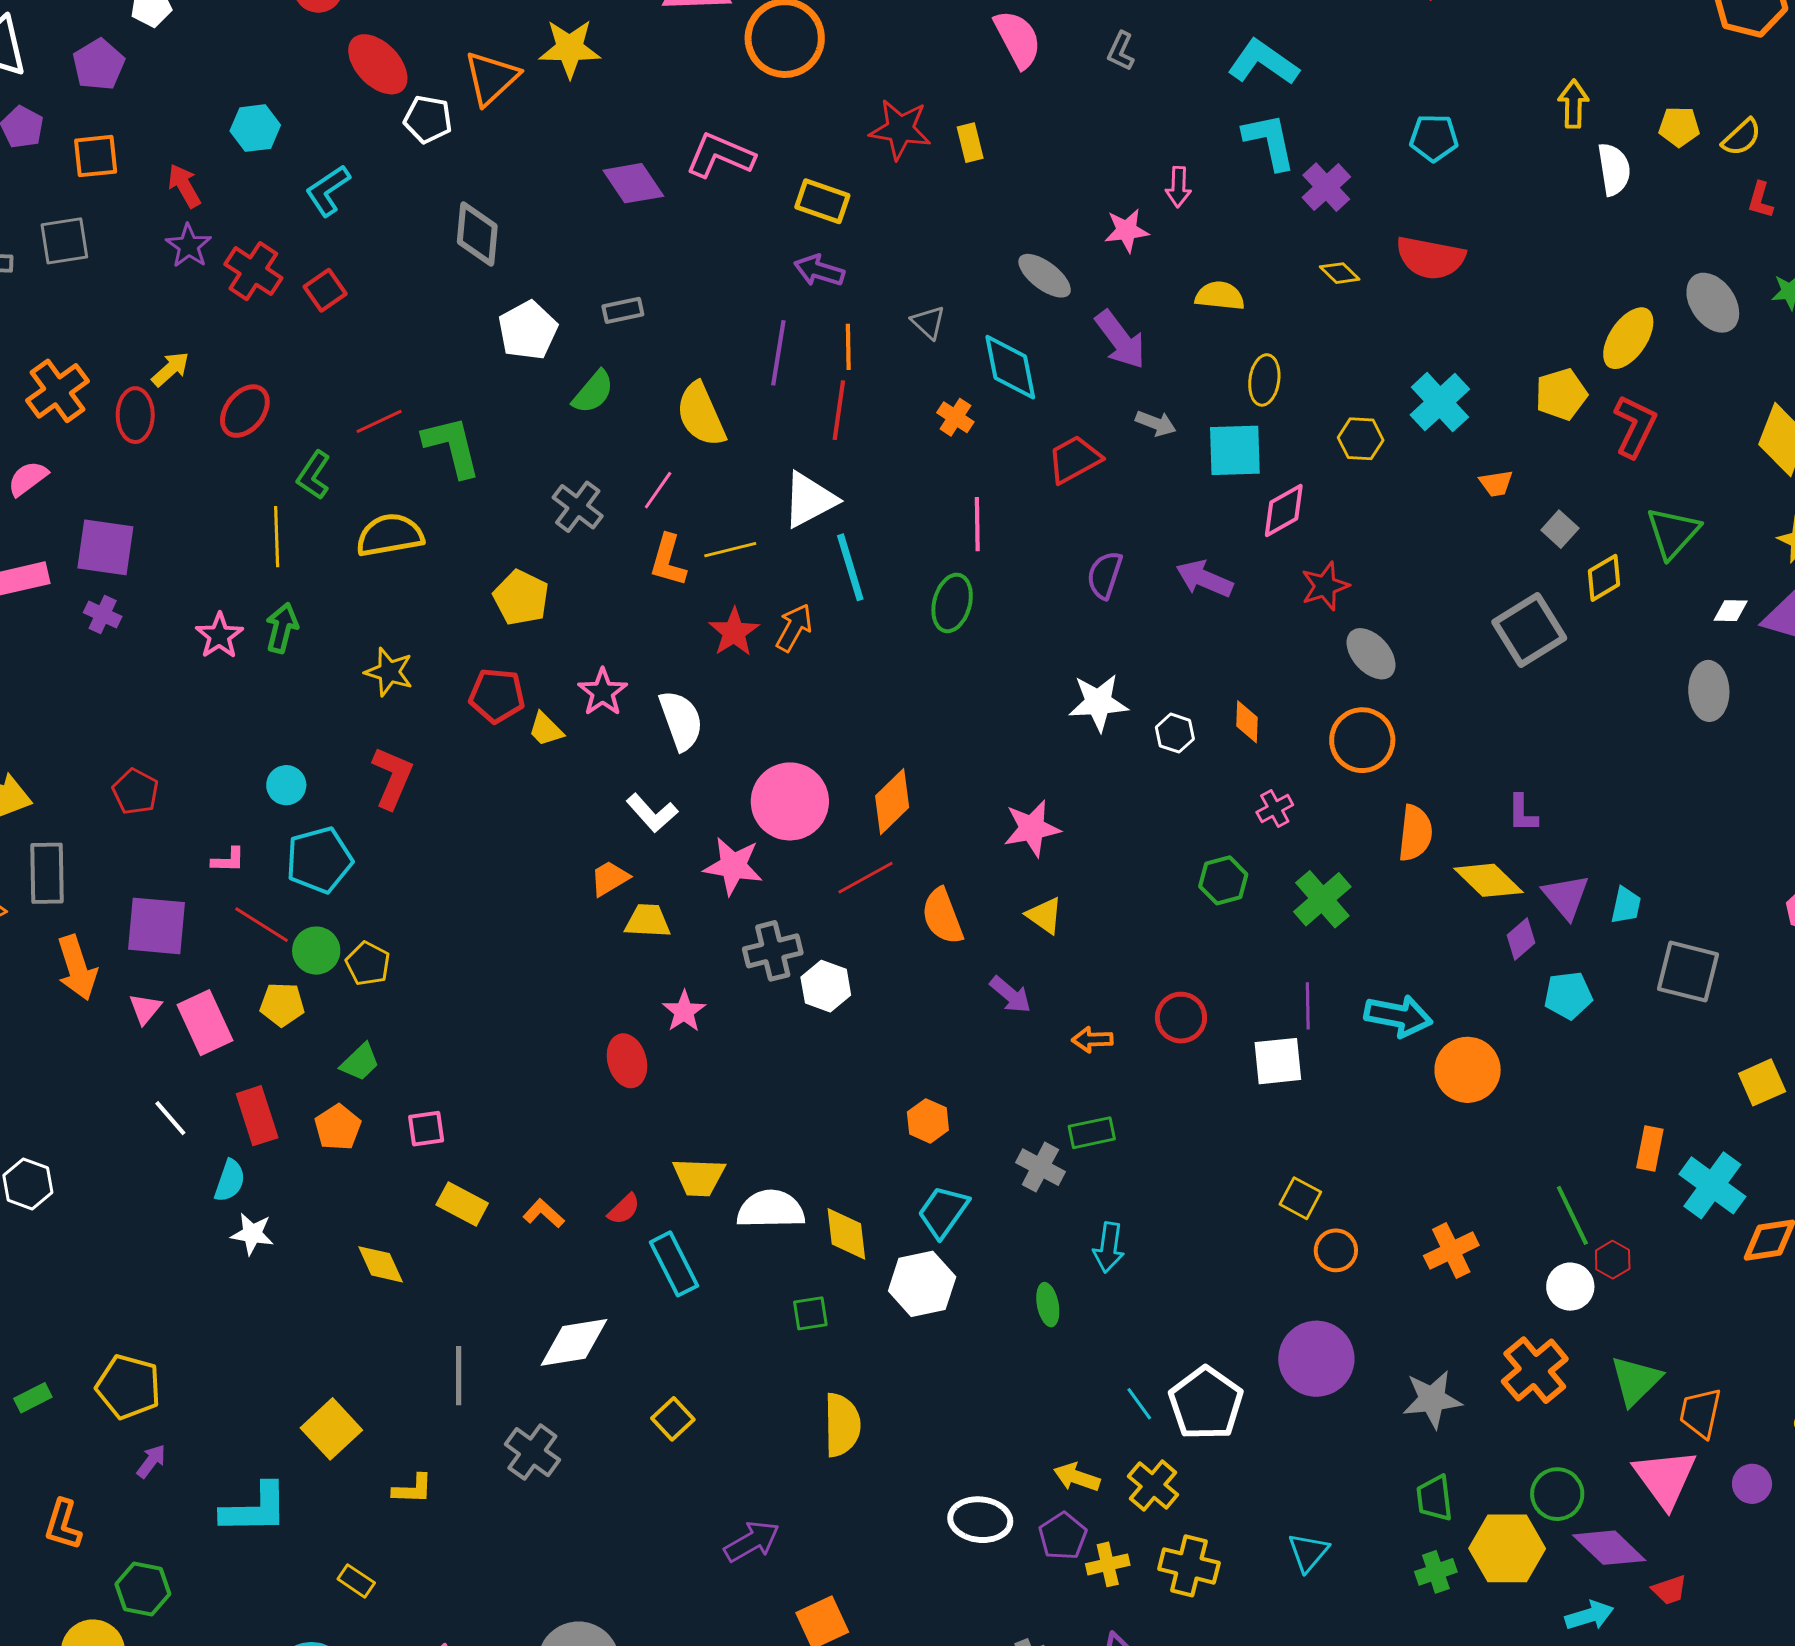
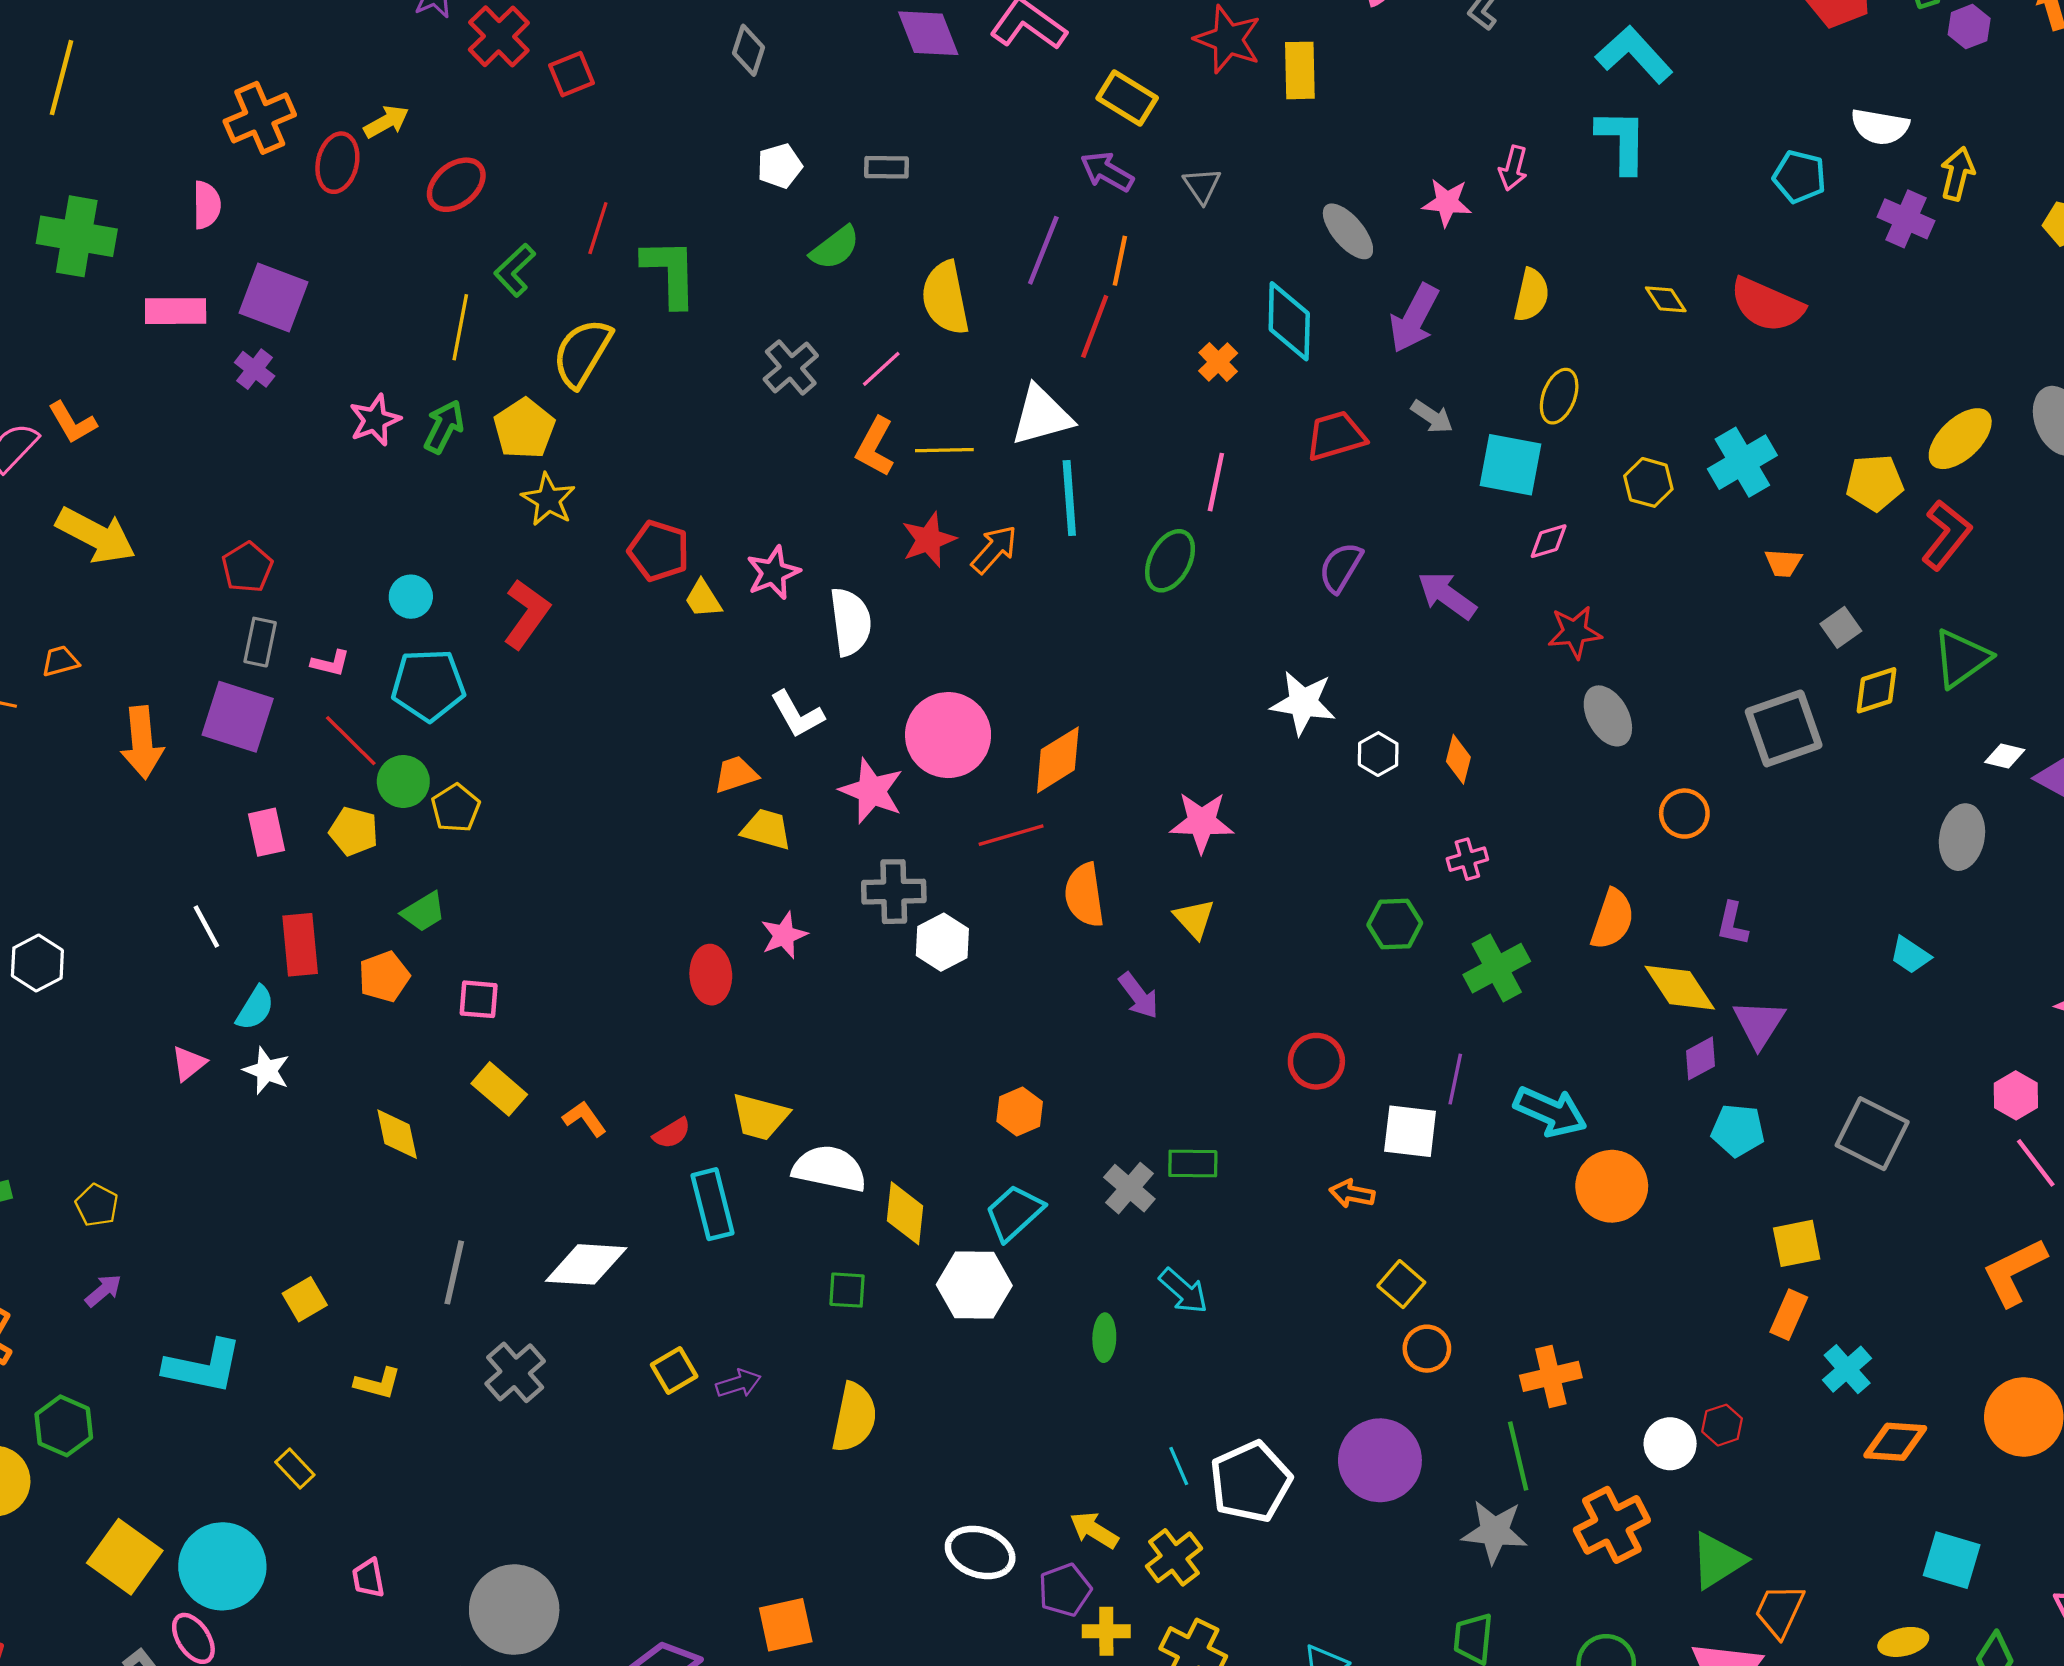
yellow rectangle: (970, 143) -> (1300, 70), size x1.4
white semicircle: (1614, 169) -> (1880, 127), moved, turned 96
purple cross: (1326, 187) -> (1906, 219), moved, turned -36
gray diamond: (477, 234) -> (748, 50), size x0.7
yellow semicircle: (1220, 296) -> (1531, 295), turned 84
gray triangle: (928, 322) -> (1202, 186), moved
white pentagon: (528, 330) -> (780, 166), size x0.7
purple arrow: (1120, 340) -> (1414, 318), turned 52
red line: (379, 421) -> (598, 228), turned -60
pink semicircle: (28, 478) -> (207, 205), turned 114
pink diamond: (1284, 511) -> (1549, 541), size x0.7
yellow semicircle: (390, 535) -> (582, 353), turned -62
yellow pentagon: (521, 598) -> (524, 429), moved
orange circle: (1362, 740) -> (1684, 814), moved, size x0.7
gray rectangle: (47, 873) -> (260, 642), moved, size x0.7
cyan trapezoid: (1626, 905) -> (1910, 955), moved, turned 99
pink triangle: (145, 1009) -> (189, 1063), moved
pink rectangle: (205, 1023) -> (267, 832), size x0.7
orange arrow: (1092, 1040) -> (1352, 1194), moved
yellow square: (1762, 1082) -> (1797, 1243), moved
cyan cross: (1712, 1185) -> (1847, 1369), size x0.7
green line: (1572, 1215) -> (1518, 1456), moved
cyan arrow: (1109, 1247) -> (1183, 1291), turned -69
yellow pentagon: (128, 1387) -> (97, 1205), size x0.6
yellow square: (331, 1429) -> (305, 1299), size x0.7
purple arrow: (752, 1541) -> (738, 1383), moved, size x0.7

